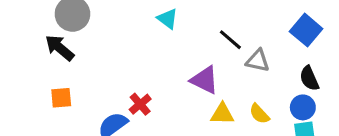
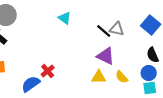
gray triangle: (258, 61) -> (117, 29), moved
purple triangle: (205, 80) -> (106, 56), moved

